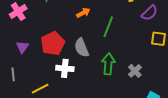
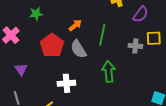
red pentagon: (53, 43) -> (52, 45), moved
gray semicircle: (82, 48) -> (78, 49), moved
gray cross: (135, 71) -> (135, 46), moved, turned -32

